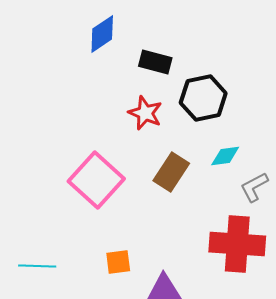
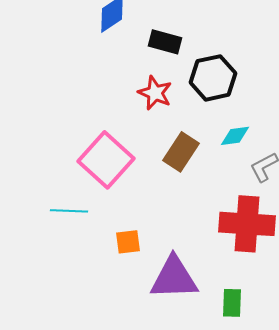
cyan line: (37, 266) -> (69, 211), moved

